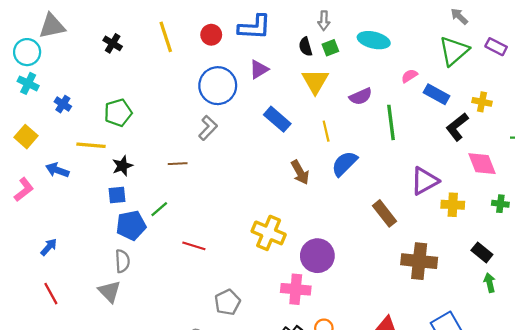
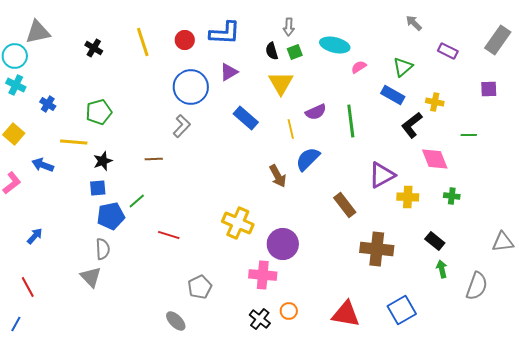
green triangle: (454, 51) -> (403, 67), moved, size x0.7
pink semicircle: (409, 76) -> (359, 67), moved
purple semicircle: (361, 96) -> (316, 112), moved
brown arrow: (300, 172) -> (278, 176), moved
red line: (51, 294) -> (28, 287), moved

